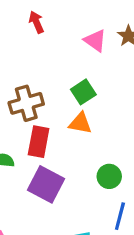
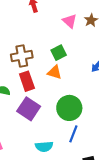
red rectangle: (39, 142) -> (27, 81), turned -36
green circle: (109, 176) -> (69, 108), size x1.6

